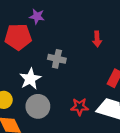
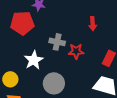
gray circle: (38, 106) -> (54, 83), moved
red star: (80, 107) -> (76, 51), moved

